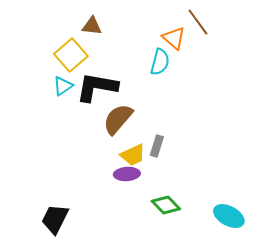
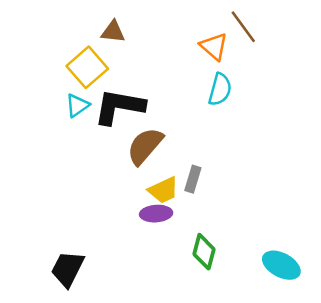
cyan semicircle: (160, 62) -> (220, 89), moved
green diamond: (166, 205) -> (204, 252), turned 60

